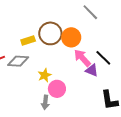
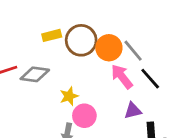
gray line: (90, 12) -> (133, 51), moved
yellow rectangle: (28, 40) -> (52, 35), moved
purple triangle: (92, 70) -> (133, 111), moved, turned -40

